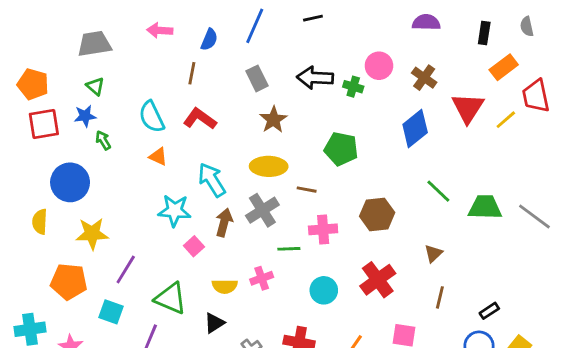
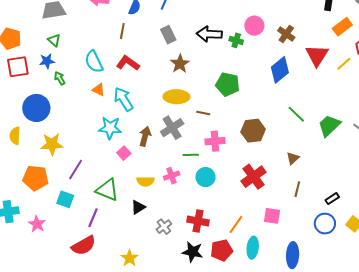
cyan arrow: (212, 180) -> (123, 99), moved
green trapezoid: (485, 207) -> (329, 126), turned -45
cyan circle: (324, 290) -> (206, 177), moved

